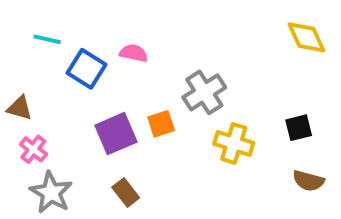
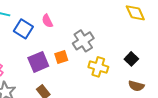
pink semicircle: (134, 53) -> (47, 21), turned -128
black square: (299, 128) -> (131, 59), turned -32

